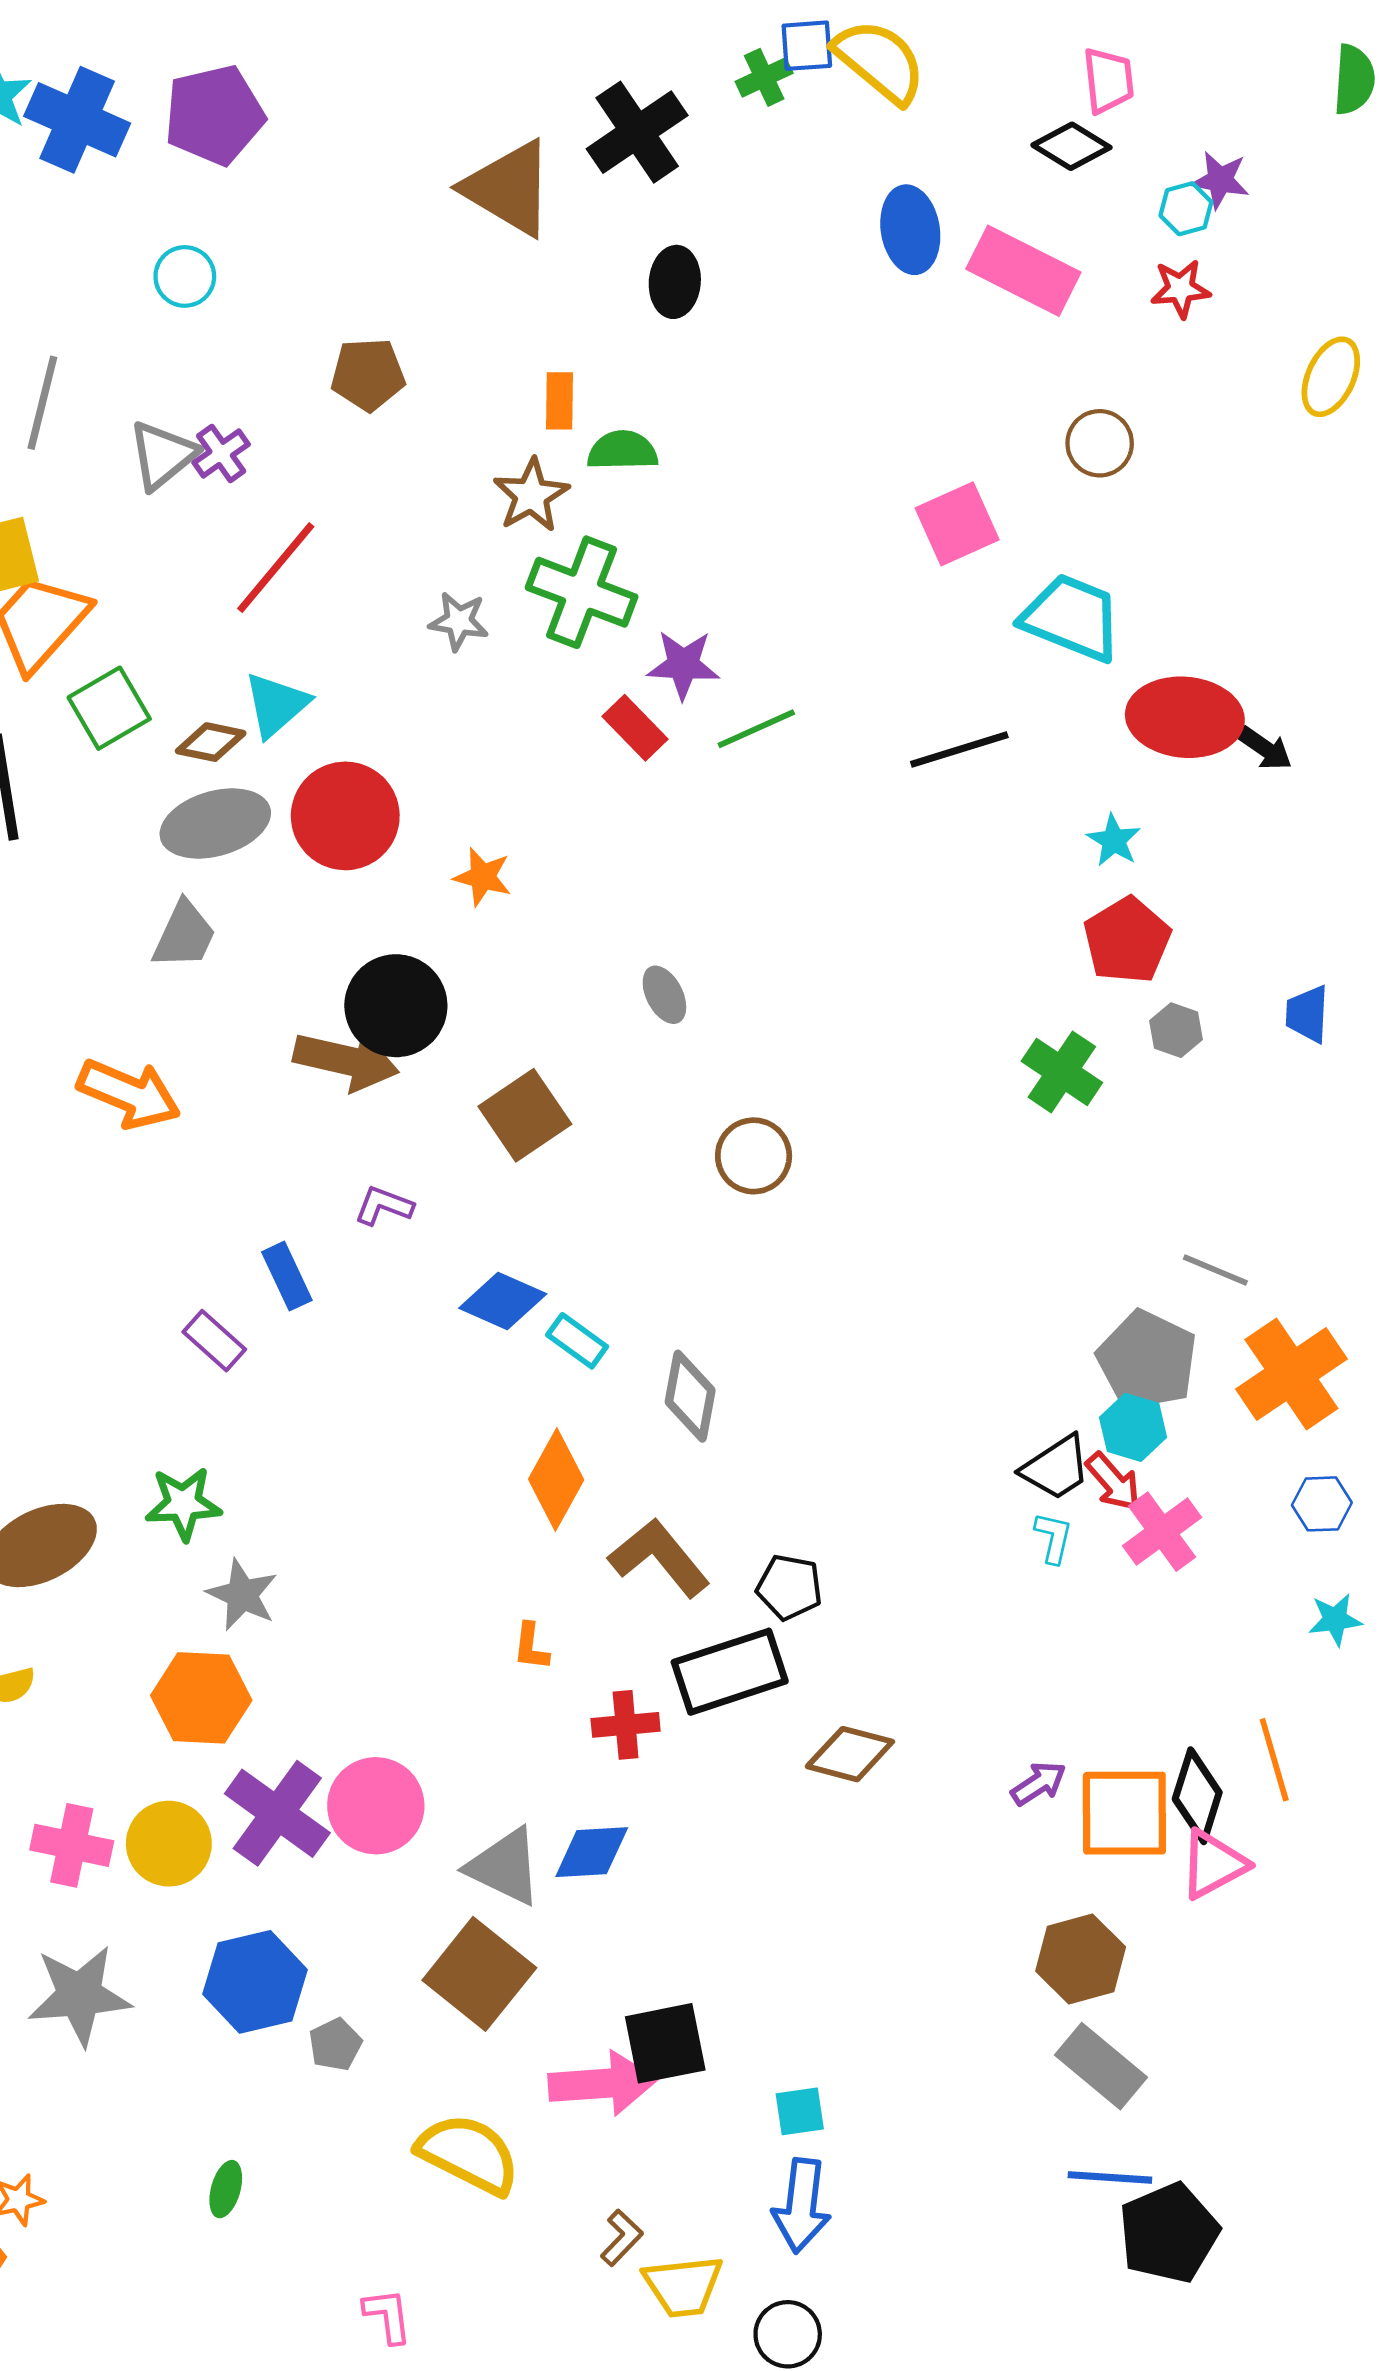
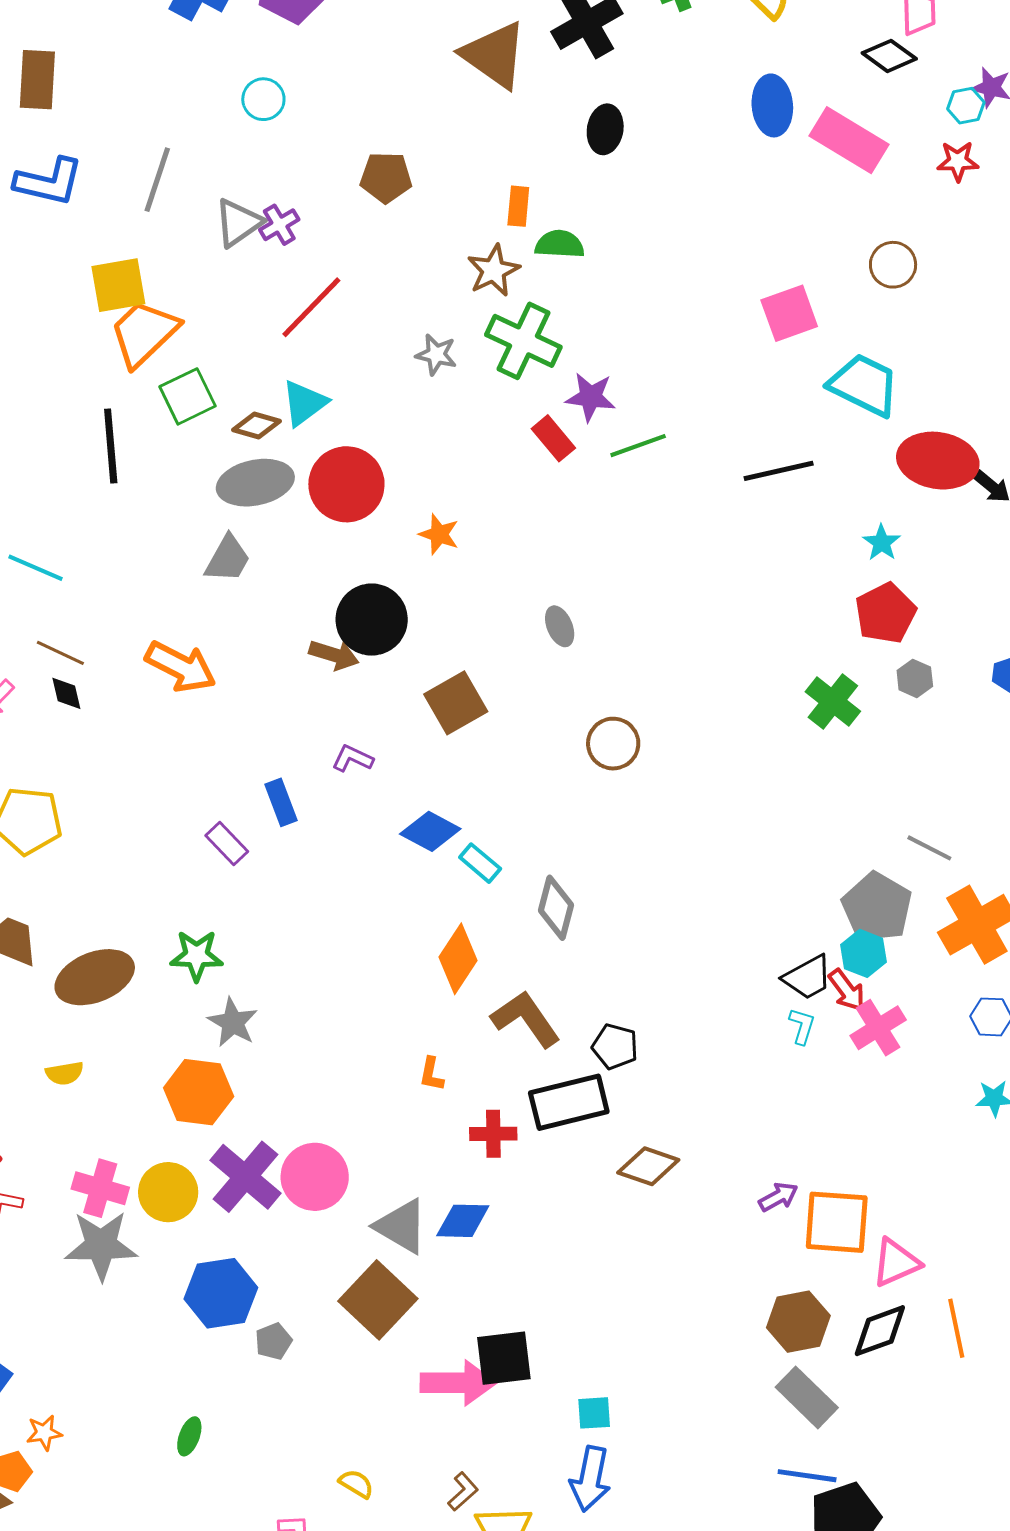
brown arrow: (346, 1060) -> (334, 655), size x0.7
orange line: (1274, 1760) -> (956, 1328), moved
black diamond: (1197, 1796) -> (880, 1331), moved, turned 48
gray star: (79, 1995) -> (101, 1245), moved
yellow semicircle: (468, 2154) -> (356, 1484), moved, size x0.5

